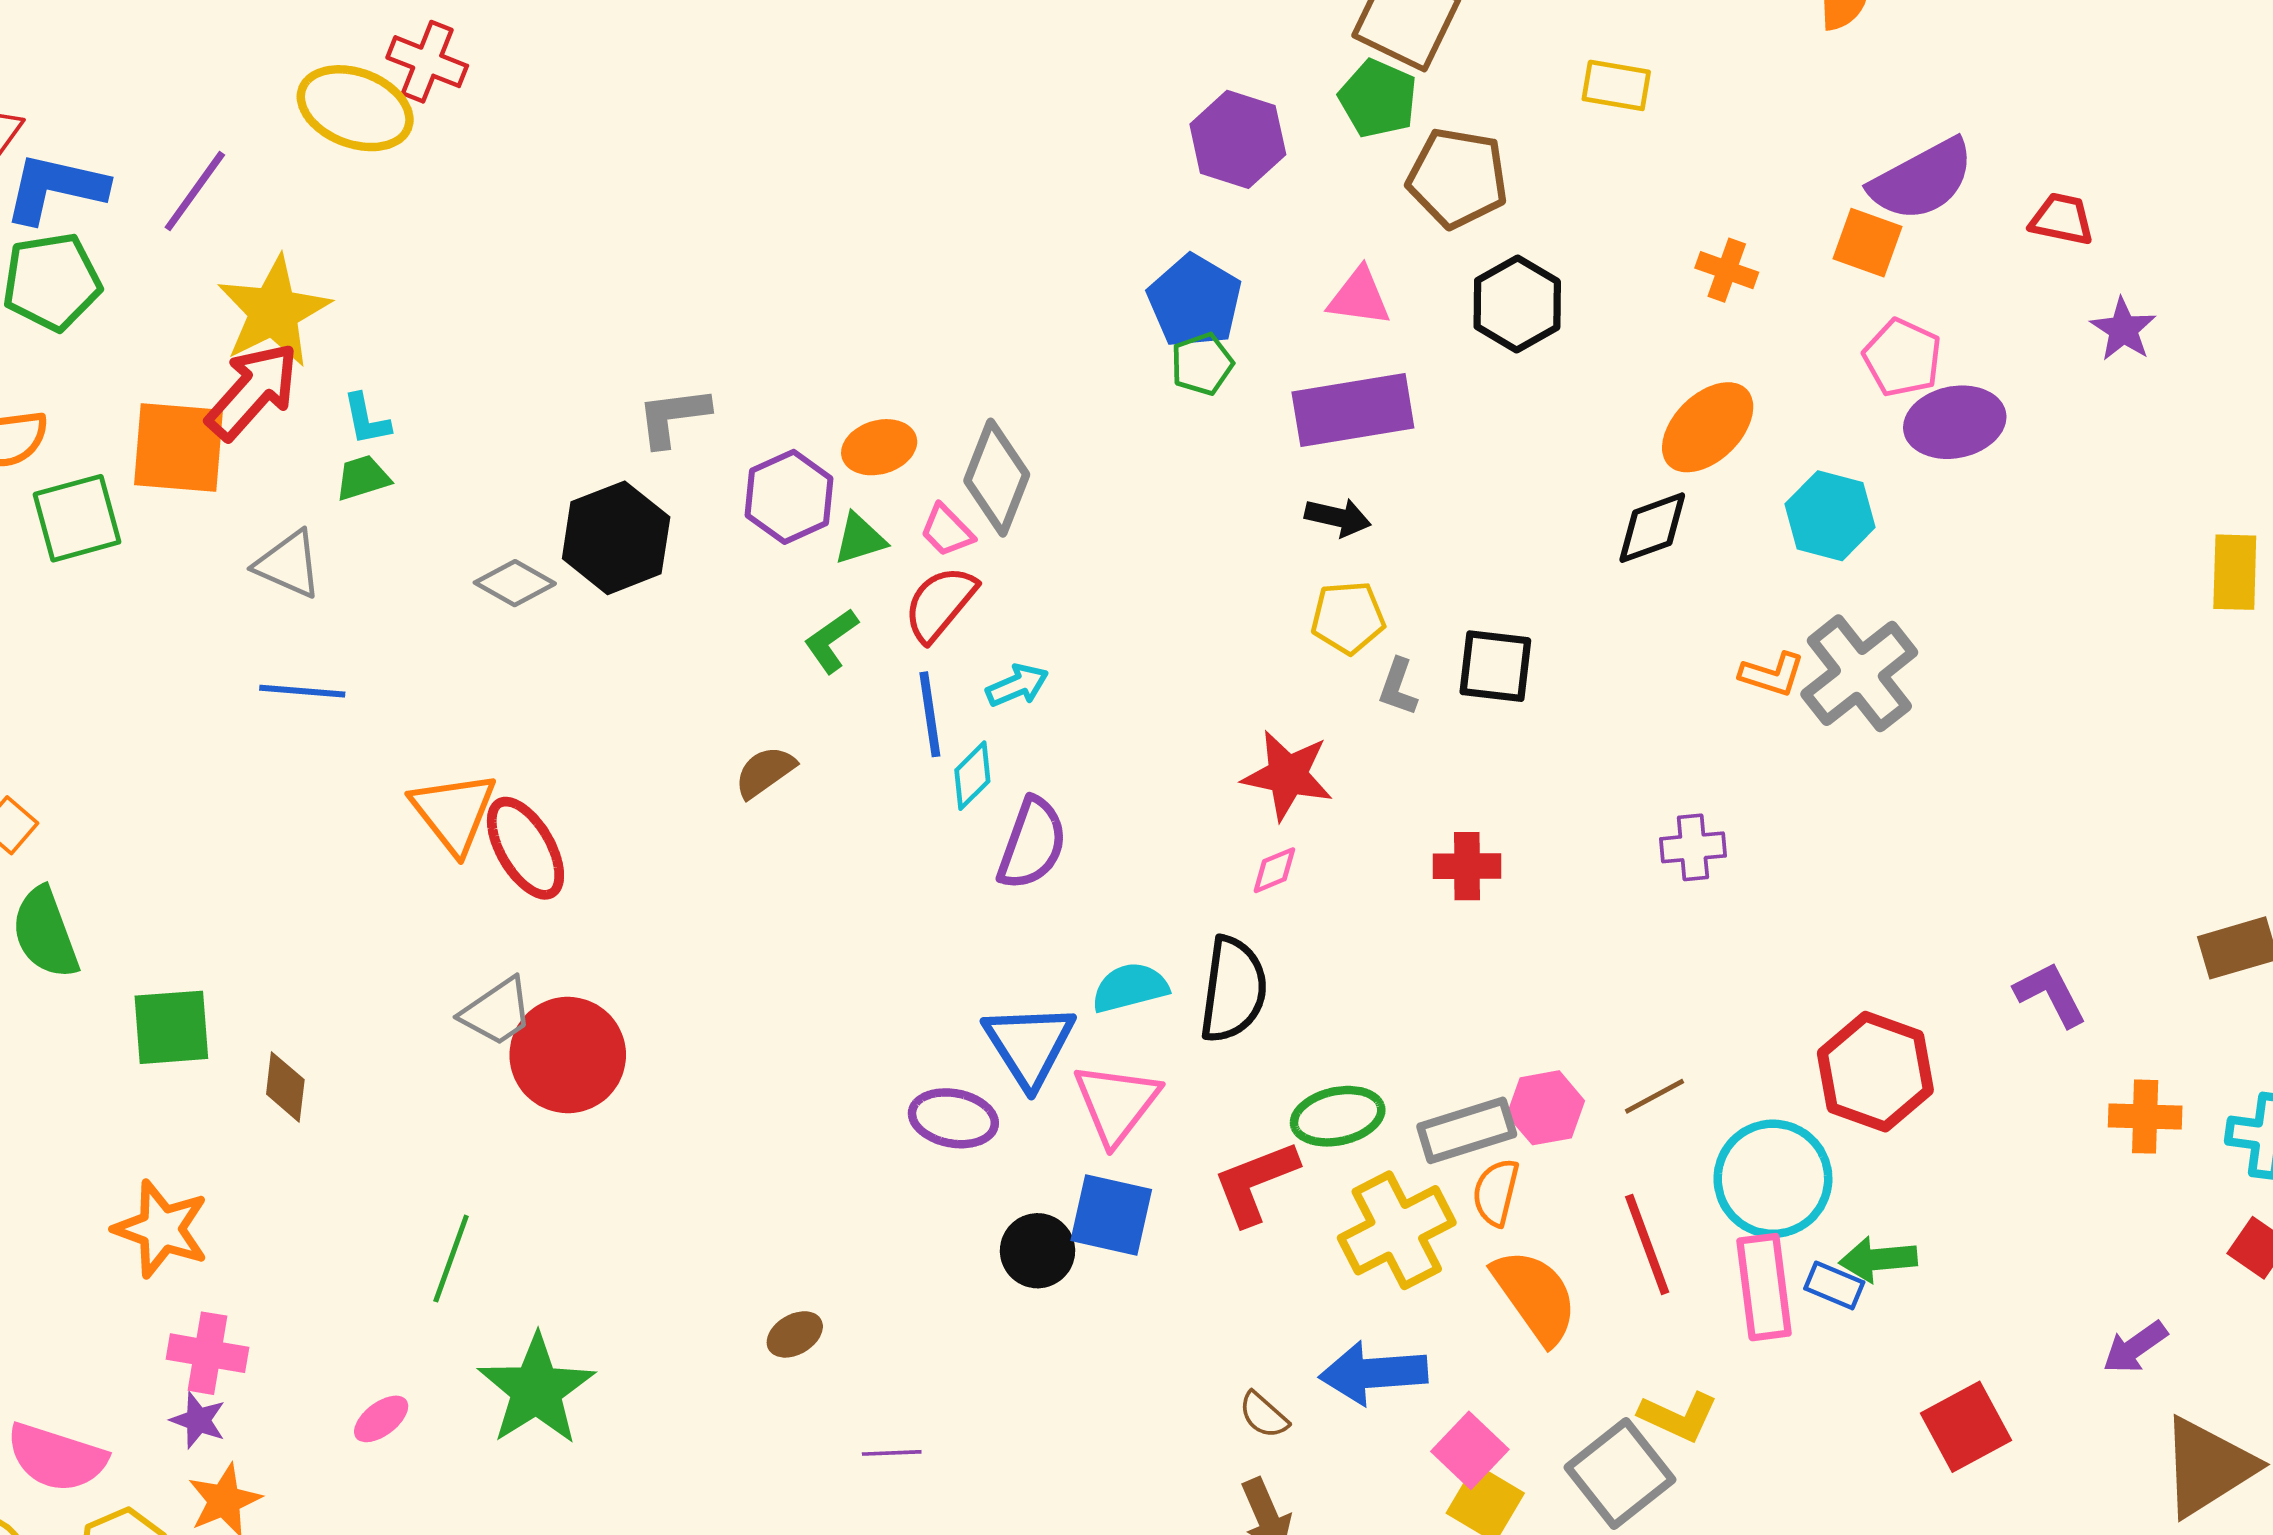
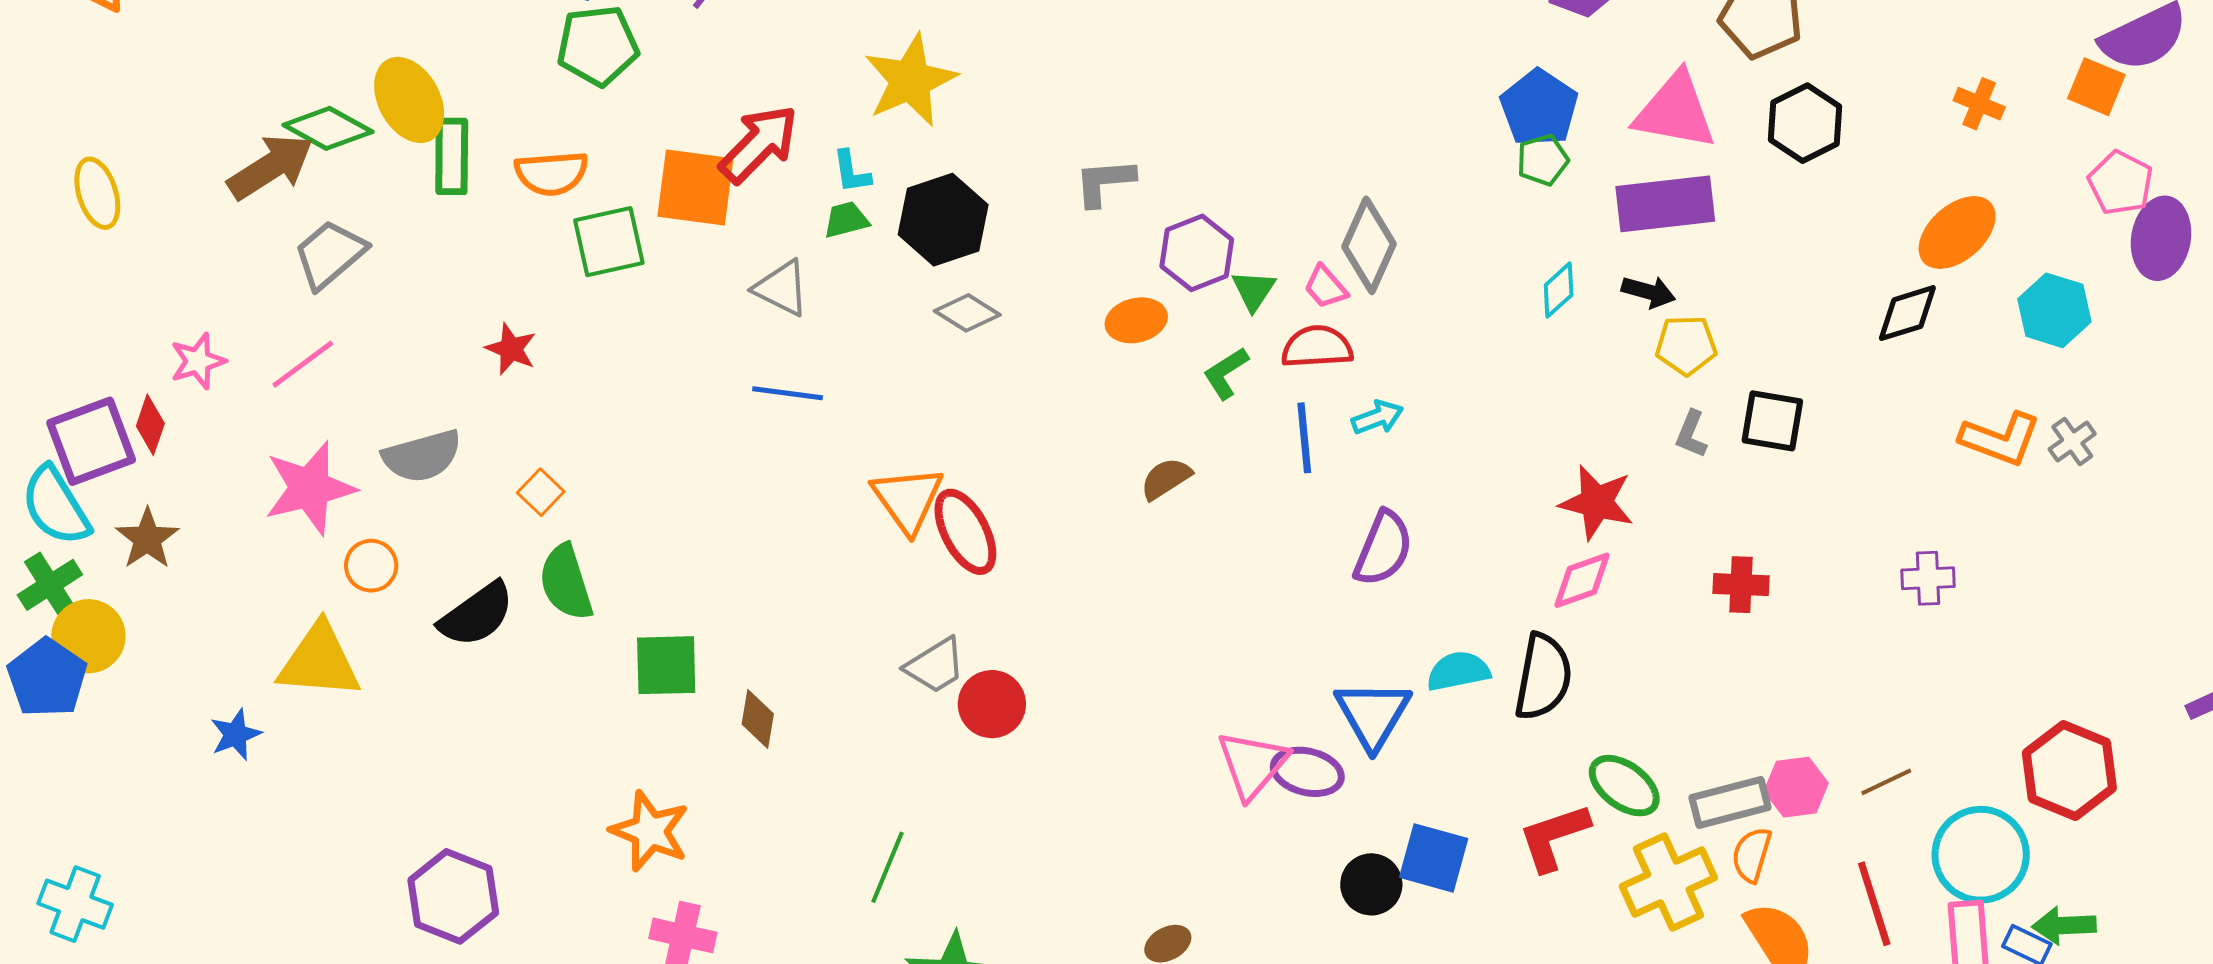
pink triangle: (1359, 297) -> (1675, 111), size x1.6
yellow star: (274, 312) -> (910, 80), moved
purple ellipse: (1955, 422) -> (2161, 238), turned -72
orange ellipse: (879, 447) -> (1136, 320), moved
black hexagon: (616, 538) -> (943, 220), moved
green triangle: (860, 539) -> (1254, 290), turned -42
red semicircle: (940, 604) -> (1317, 347), turned 44
yellow pentagon: (1348, 618) -> (1686, 345), moved
gray cross: (1859, 673) -> (2072, 441), size x0.5
orange L-shape: (1772, 674) -> (2000, 439), size x1.5
cyan diamond: (972, 776) -> (1559, 290), moved
pink diamond: (1274, 870) -> (1582, 580), size x1.5
red circle: (568, 1055) -> (992, 704), size x0.7
pink triangle: (1116, 1103) -> (1252, 764), moved
green ellipse: (1338, 1116) -> (1624, 786), turned 46

